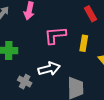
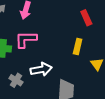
pink L-shape: (55, 35) -> (26, 39), moved

